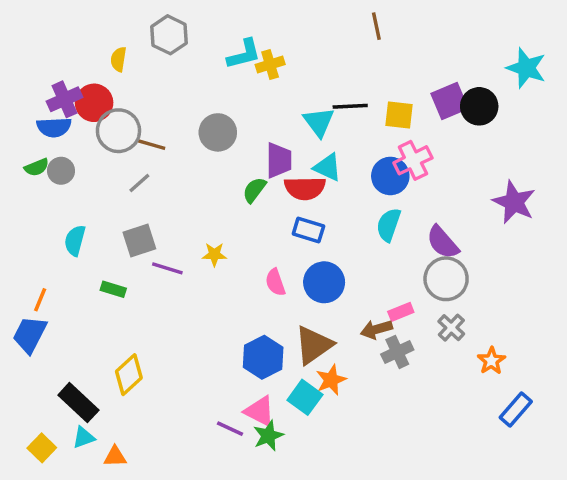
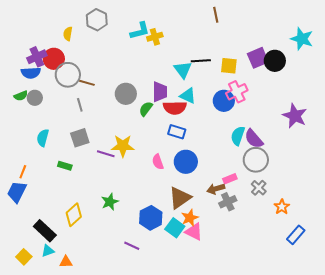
gray circle: (218, 132) -> (126, 94), moved
gray line: (139, 183) -> (80, 105), turned -64
cyan semicircle: (389, 225) -> (238, 136), moved
yellow star: (214, 254) -> (123, 146), size x1.6
purple line: (167, 268) -> (106, 154), moved
blue hexagon: (263, 357) -> (151, 218), moved
pink triangle: (260, 411) -> (194, 232), moved
green star: (268, 436) -> (110, 202), moved

